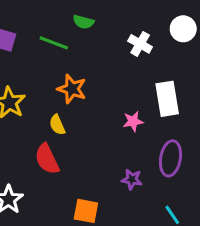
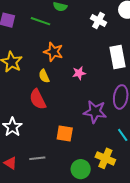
pink star: (133, 121) -> (79, 73), moved
purple star: (132, 179) -> (95, 112), size x1.6

